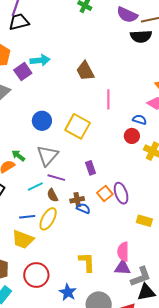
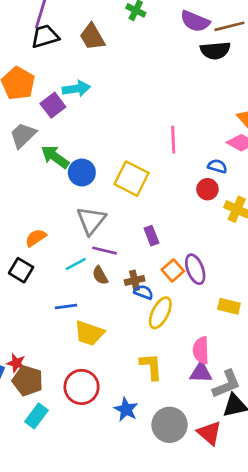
brown trapezoid: (85, 71) -> (92, 37), moved
green arrow: (18, 156) -> (55, 157), moved, size x1.5
yellow ellipse: (48, 219) -> (160, 313), moved
yellow trapezoid: (23, 239) -> (89, 333), moved

